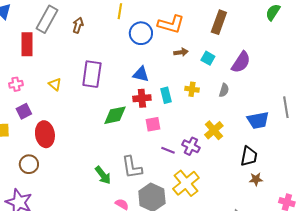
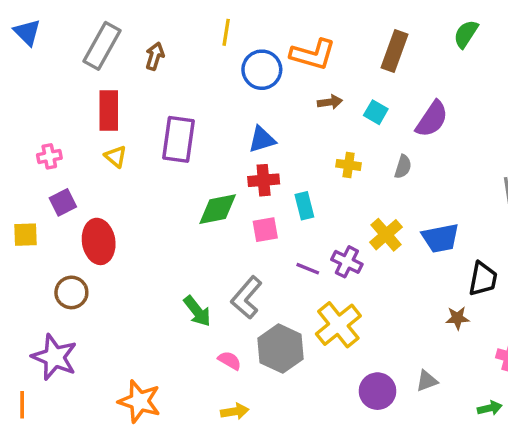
green semicircle: (273, 12) -> (466, 34), moved
red rectangle: (27, 44) -> (109, 111), moved
blue triangle: (141, 74) -> (262, 139), turned -30
cyan rectangle: (166, 95) -> (304, 206), moved
blue trapezoid: (258, 120) -> (440, 238), moved
pink square: (153, 124) -> (265, 230), moved
black trapezoid: (249, 156) -> (483, 279), moved
gray L-shape: (132, 167) -> (247, 298), turned 50

